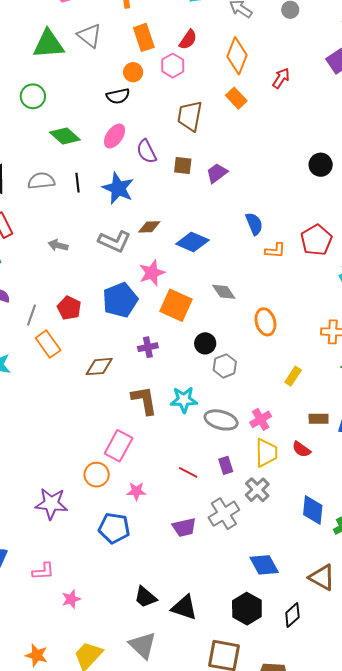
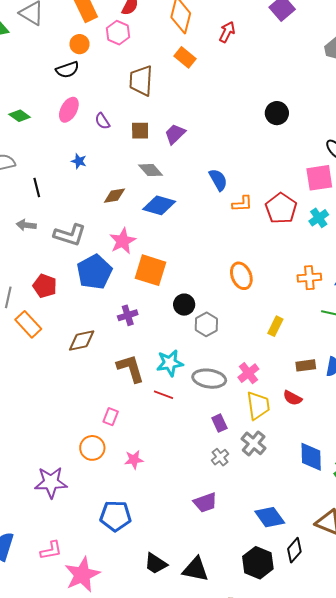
green diamond: (65, 136) -> (20, 116), size x0.7
purple semicircle: (146, 151) -> (102, 121), size x0.7
black line: (78, 183) -> (37, 188), moved
blue star: (118, 188) -> (79, 161), size x0.5
red pentagon: (316, 240) -> (281, 208), moved
gray L-shape: (114, 241) -> (70, 235), moved
gray diamond: (224, 292) -> (151, 170), moved
pink rectangle: (119, 446) -> (111, 417), size x0.6
red line: (188, 472) -> (163, 395), moved
gray cross: (224, 514) -> (220, 457), moved, size x0.6
purple trapezoid: (184, 527) -> (205, 503), moved
blue pentagon: (114, 528) -> (116, 516), moved
pink star: (71, 599) -> (82, 575), size x1.8
black diamond: (292, 615) -> (294, 550), moved

